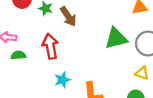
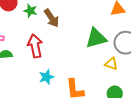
yellow triangle: (142, 73) -> (111, 64), moved

